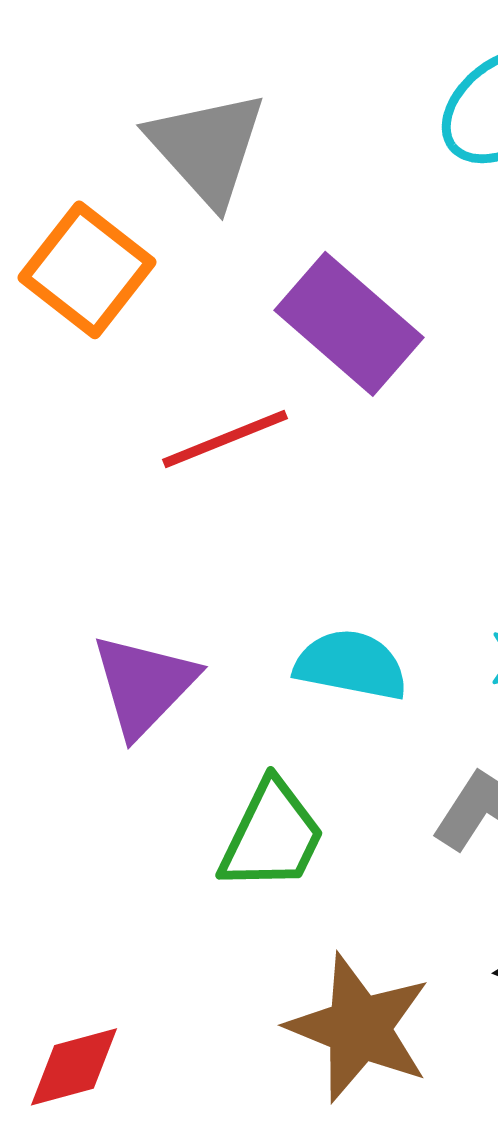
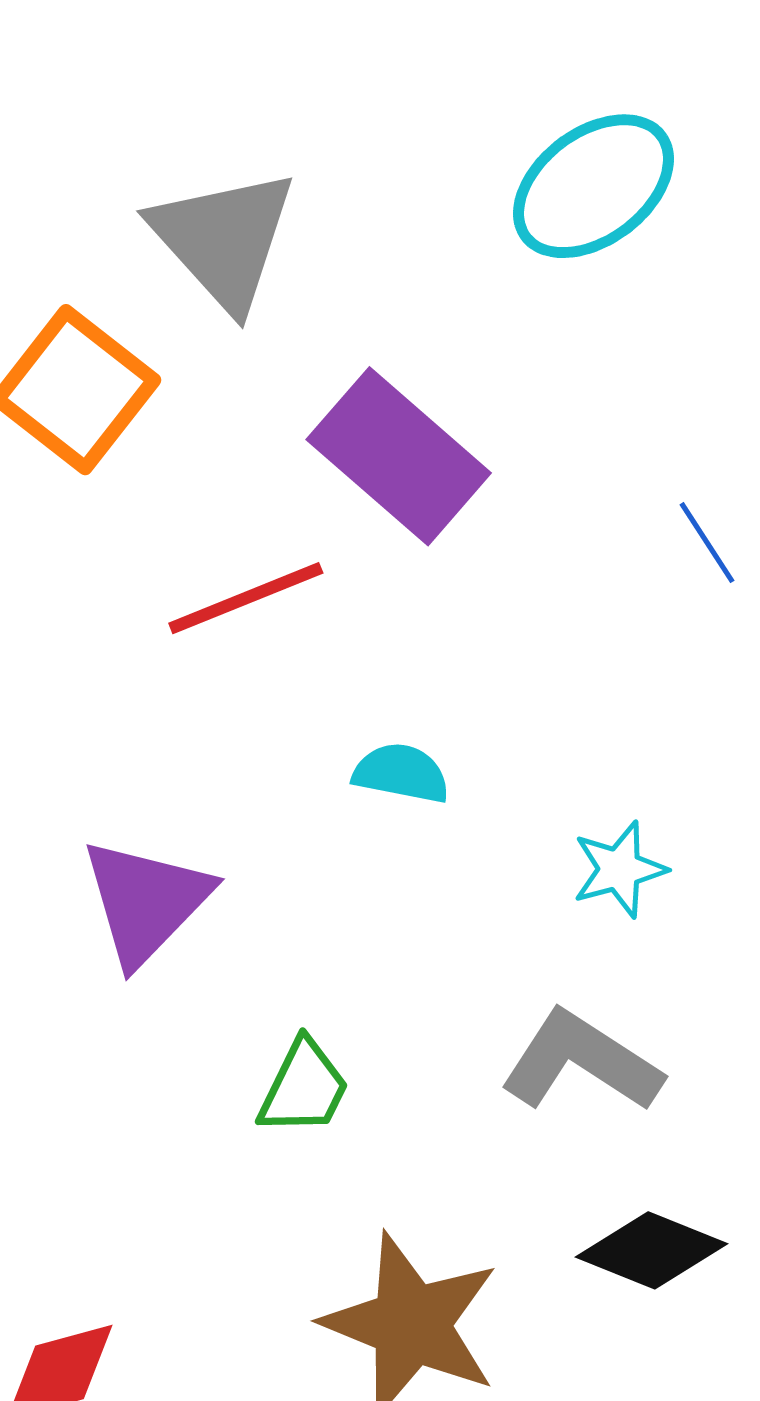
cyan semicircle: (351, 665) -> (401, 773), moved, size x0.7
green trapezoid: (272, 836) -> (304, 1088), size x0.7

